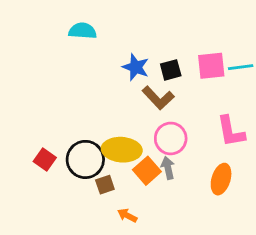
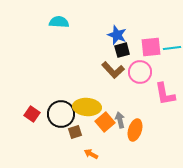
blue star: (136, 67) -> (117, 35), moved
pink circle: (171, 138) -> (140, 72), moved
orange ellipse: (221, 179) -> (135, 130), moved

